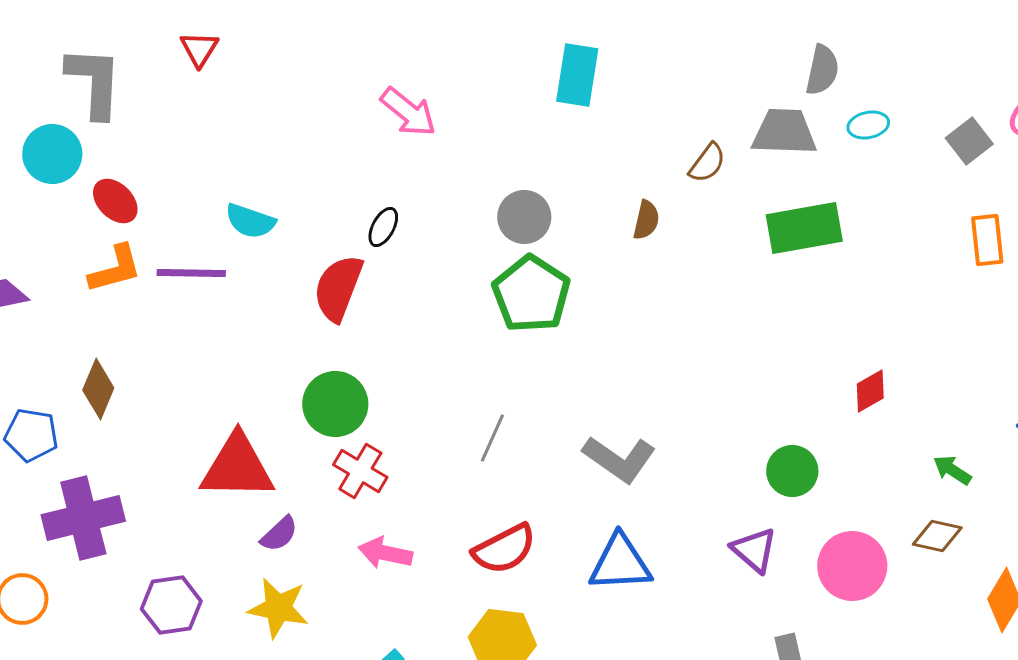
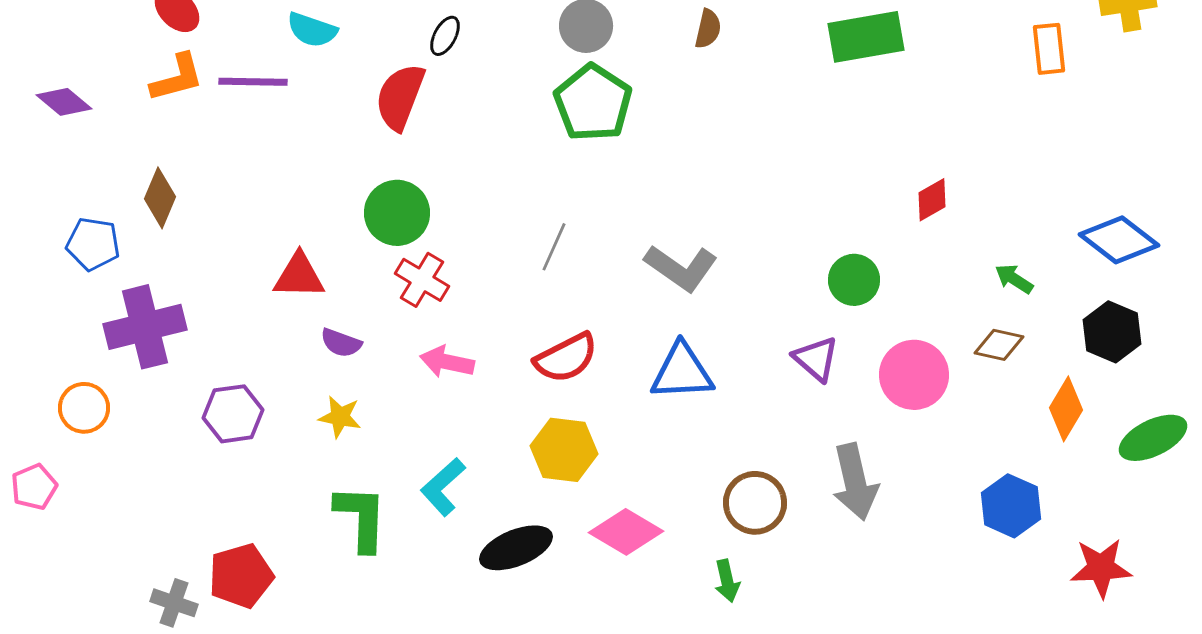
red triangle: (237, 467) -> (299, 276), size x0.7
purple semicircle: (279, 534) -> (341, 343), turned 63
yellow star: (278, 608) -> (340, 417), size x0.7

